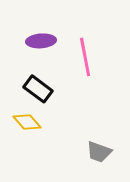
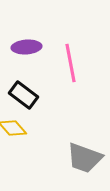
gray trapezoid: (99, 152) -> (84, 158), size x1.4

